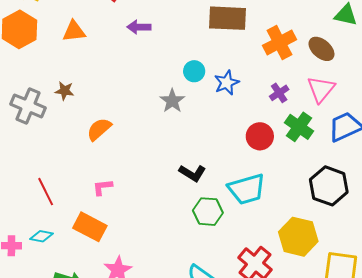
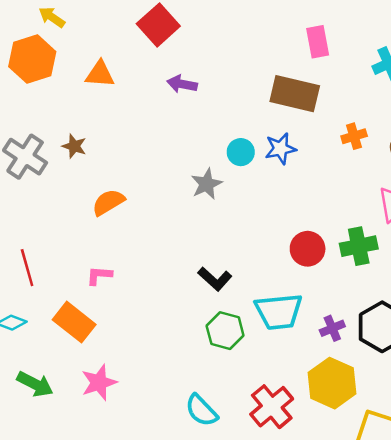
orange cross: (279, 43) -> (354, 136), size x0.6
blue star: (227, 83) -> (280, 149), moved
purple cross: (279, 93) -> (332, 328), moved
green cross: (299, 127) -> (359, 246), turned 32

